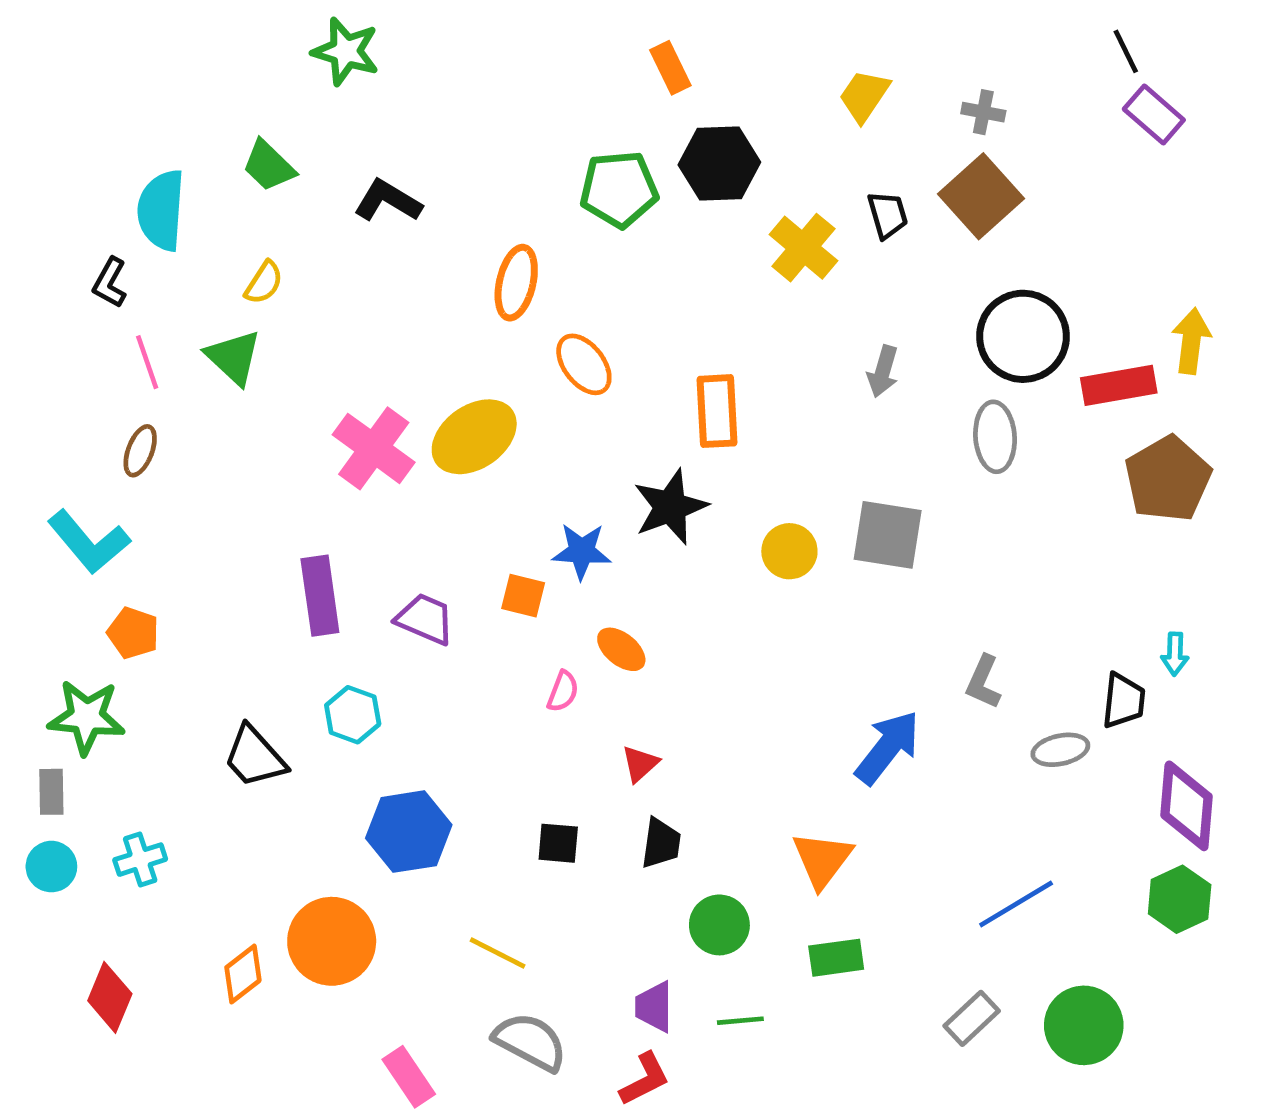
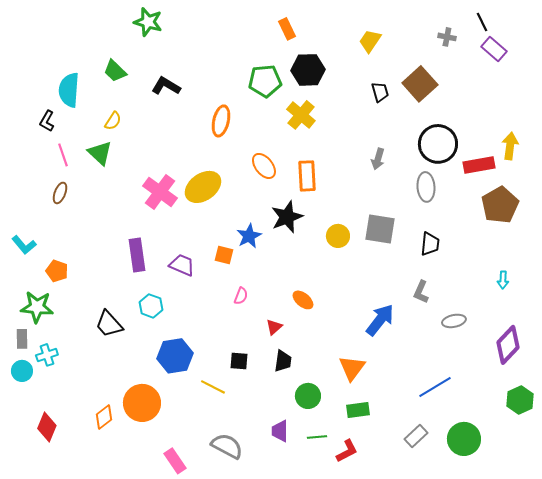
gray cross: (983, 112) -> (447, 37), moved
yellow cross: (803, 248) -> (301, 115), moved
orange ellipse: (584, 364) -> (264, 166), moved
cyan L-shape: (89, 542) -> (24, 245), moved, size x0.7
blue star: (582, 551) -> (249, 236), turned -30
orange ellipse: (621, 649) -> (303, 300), moved
black trapezoid: (1123, 701) -> (430, 244), moved
purple diamond: (1187, 806) -> (508, 345), turned 39
cyan cross: (140, 860) -> (47, 355), moved
green hexagon: (1180, 899) -> (520, 400), moved
yellow line: (498, 953) -> (213, 387), moved
red L-shape: (645, 1079) -> (347, 451), moved

